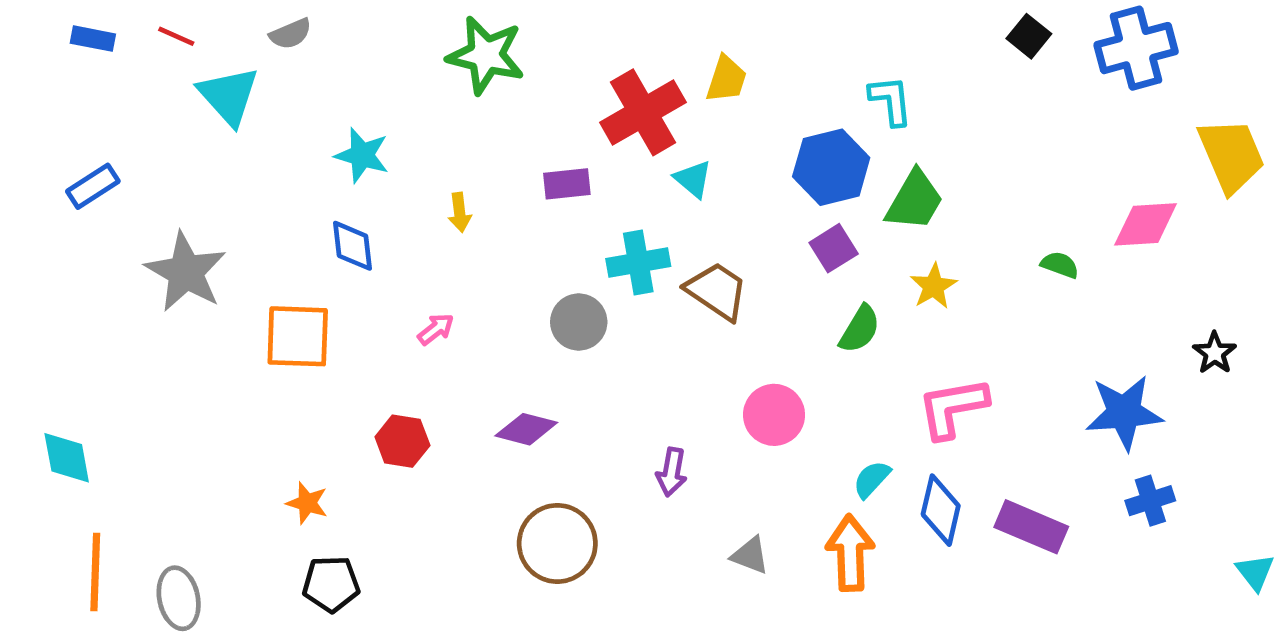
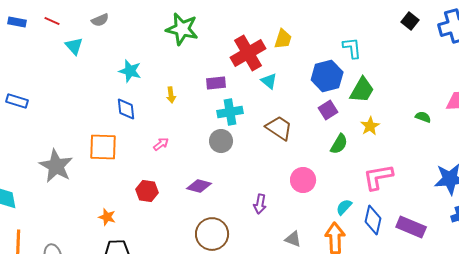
cyan triangle: (229, 96) -> (74, 46), size x0.7
blue rectangle: (93, 186) -> (17, 101), moved, turned 50
cyan cross: (638, 262) -> (230, 112), moved
gray star: (186, 272) -> (56, 166), moved

